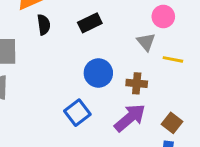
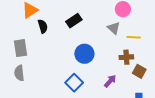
brown cross: (137, 83) -> (126, 57), moved
purple arrow: (130, 118) -> (110, 81), size x0.6
brown square: (172, 123) -> (139, 71), moved

